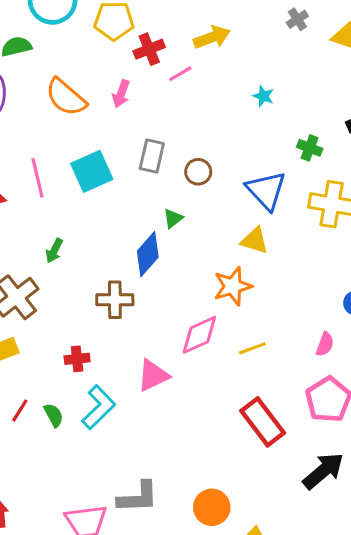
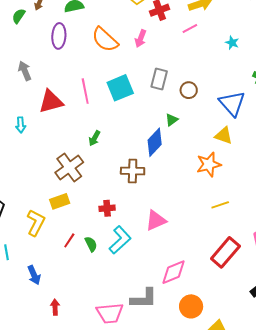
pink line: (180, 74) -> (190, 28), moved
pink diamond: (199, 335) -> (173, 272), moved
red rectangle: (263, 422) -> (225, 252), turned 76

